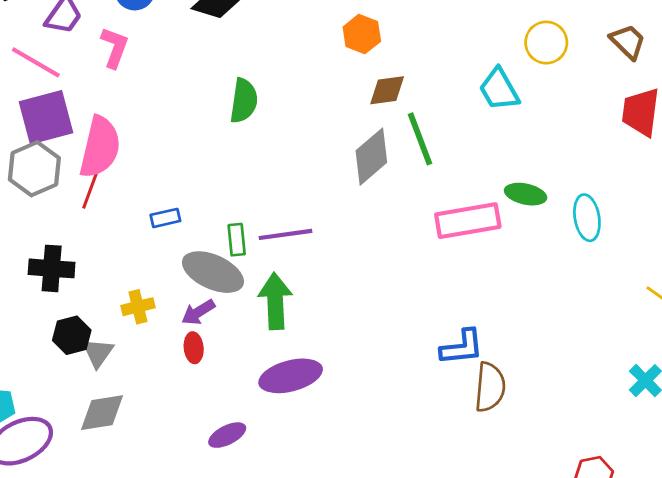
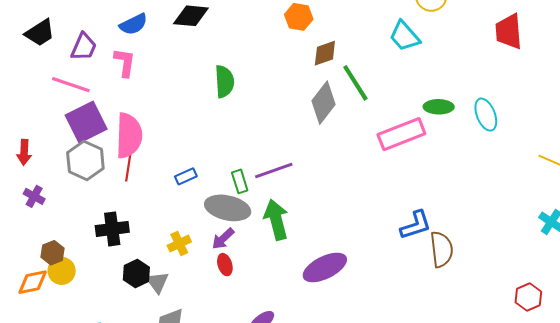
purple ellipse: (291, 376) -> (325, 267), moved

